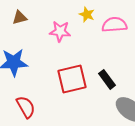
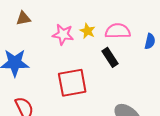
yellow star: (87, 14) -> (87, 31), moved
black rectangle: (107, 79) -> (110, 57), moved

